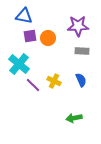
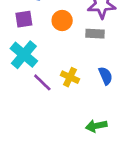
purple square: (30, 36) -> (24, 19), moved
gray rectangle: (82, 51) -> (95, 34), moved

